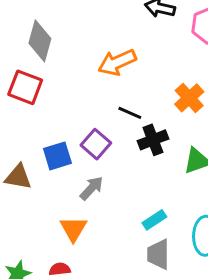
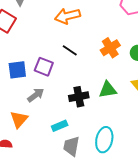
black cross: (153, 140) -> (79, 97), moved
purple square: (96, 144) -> (44, 67), turned -30
cyan rectangle: (154, 220) -> (60, 126), moved

